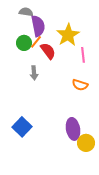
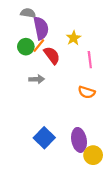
yellow star: (68, 35) -> (74, 38), size x0.6
gray arrow: (34, 73) -> (37, 79), turned -88
blue square: (22, 127) -> (44, 138), moved

